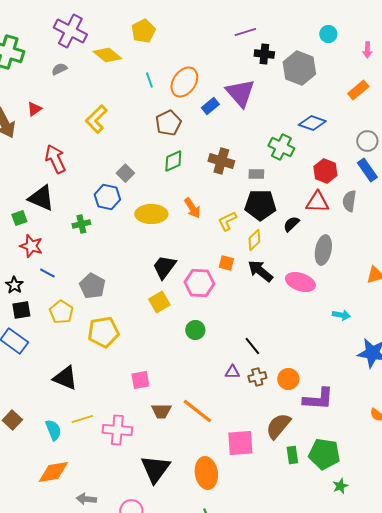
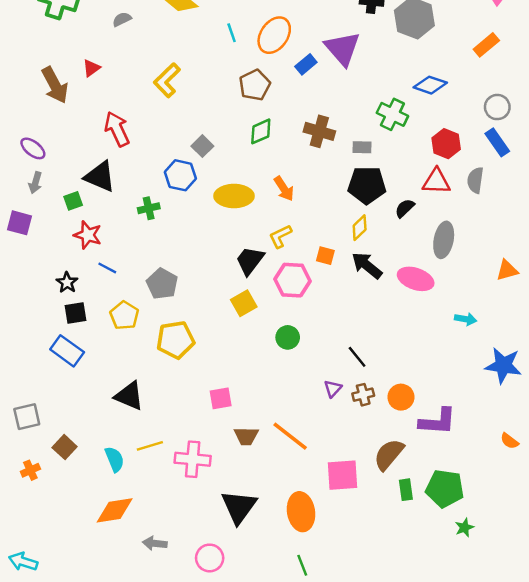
yellow L-shape: (227, 221) -> (280, 236), moved
purple triangle: (232, 372) -> (333, 389), turned -49

